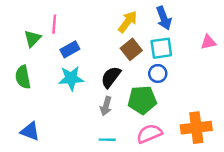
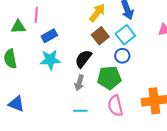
green triangle: (33, 39) -> (18, 27), turned 42
cyan square: (161, 48) -> (125, 35), turned -30
pink semicircle: (149, 134) -> (115, 106), turned -80

